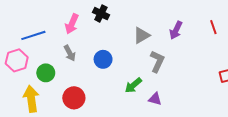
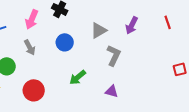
blue circle: (103, 59) -> (65, 42), moved
green arrow: (133, 85) -> (78, 77), moved

